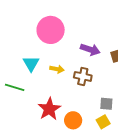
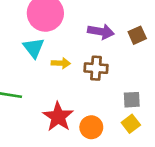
cyan triangle: (31, 64) -> (34, 48), moved

